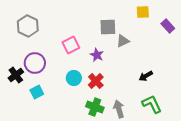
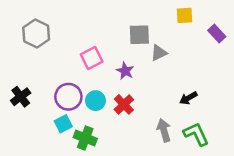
purple circle: (35, 63) -> (68, 97), moved
cyan square: (37, 92) -> (63, 124), moved
green cross: (95, 107) -> (85, 138), moved
gray arrow: (119, 109) -> (164, 130), moved

